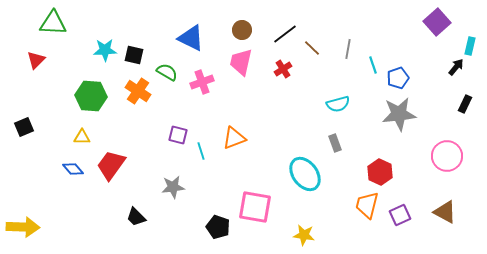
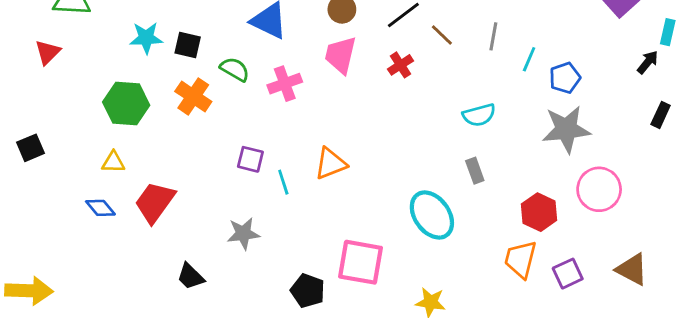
cyan line: (373, 65) -> (529, 59), turned 42
pink circle: (447, 156) -> (599, 189), moved

